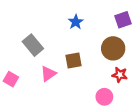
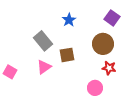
purple square: (123, 20) -> (112, 18), turned -35
gray rectangle: (33, 45) -> (43, 41), moved

